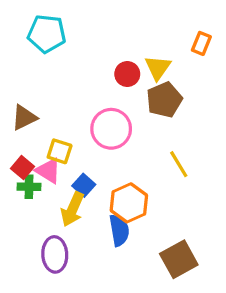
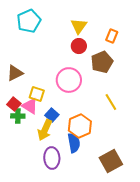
cyan pentagon: (47, 34) -> (29, 21), turned -30
orange rectangle: (201, 43) -> (112, 36), moved
yellow triangle: (158, 68) -> (79, 26), moved
purple ellipse: (55, 254) -> (52, 158), moved

